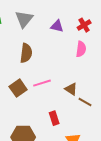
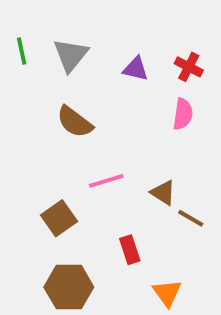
red cross: (84, 25) -> (189, 67), turned -32
brown semicircle: (26, 53) -> (75, 122), turned 120
brown square: (18, 88) -> (59, 218), moved

